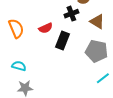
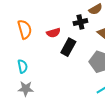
cyan semicircle: (19, 66) -> (23, 66), turned 56

